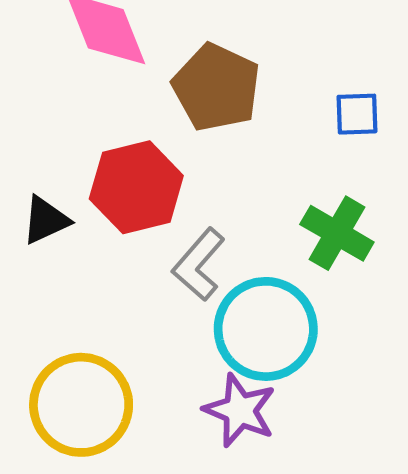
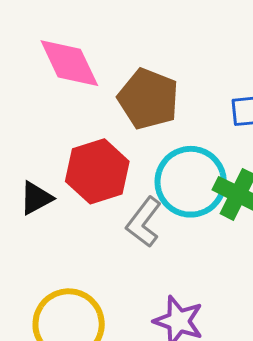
cyan circle: (266, 329) -> (191, 182), moved

